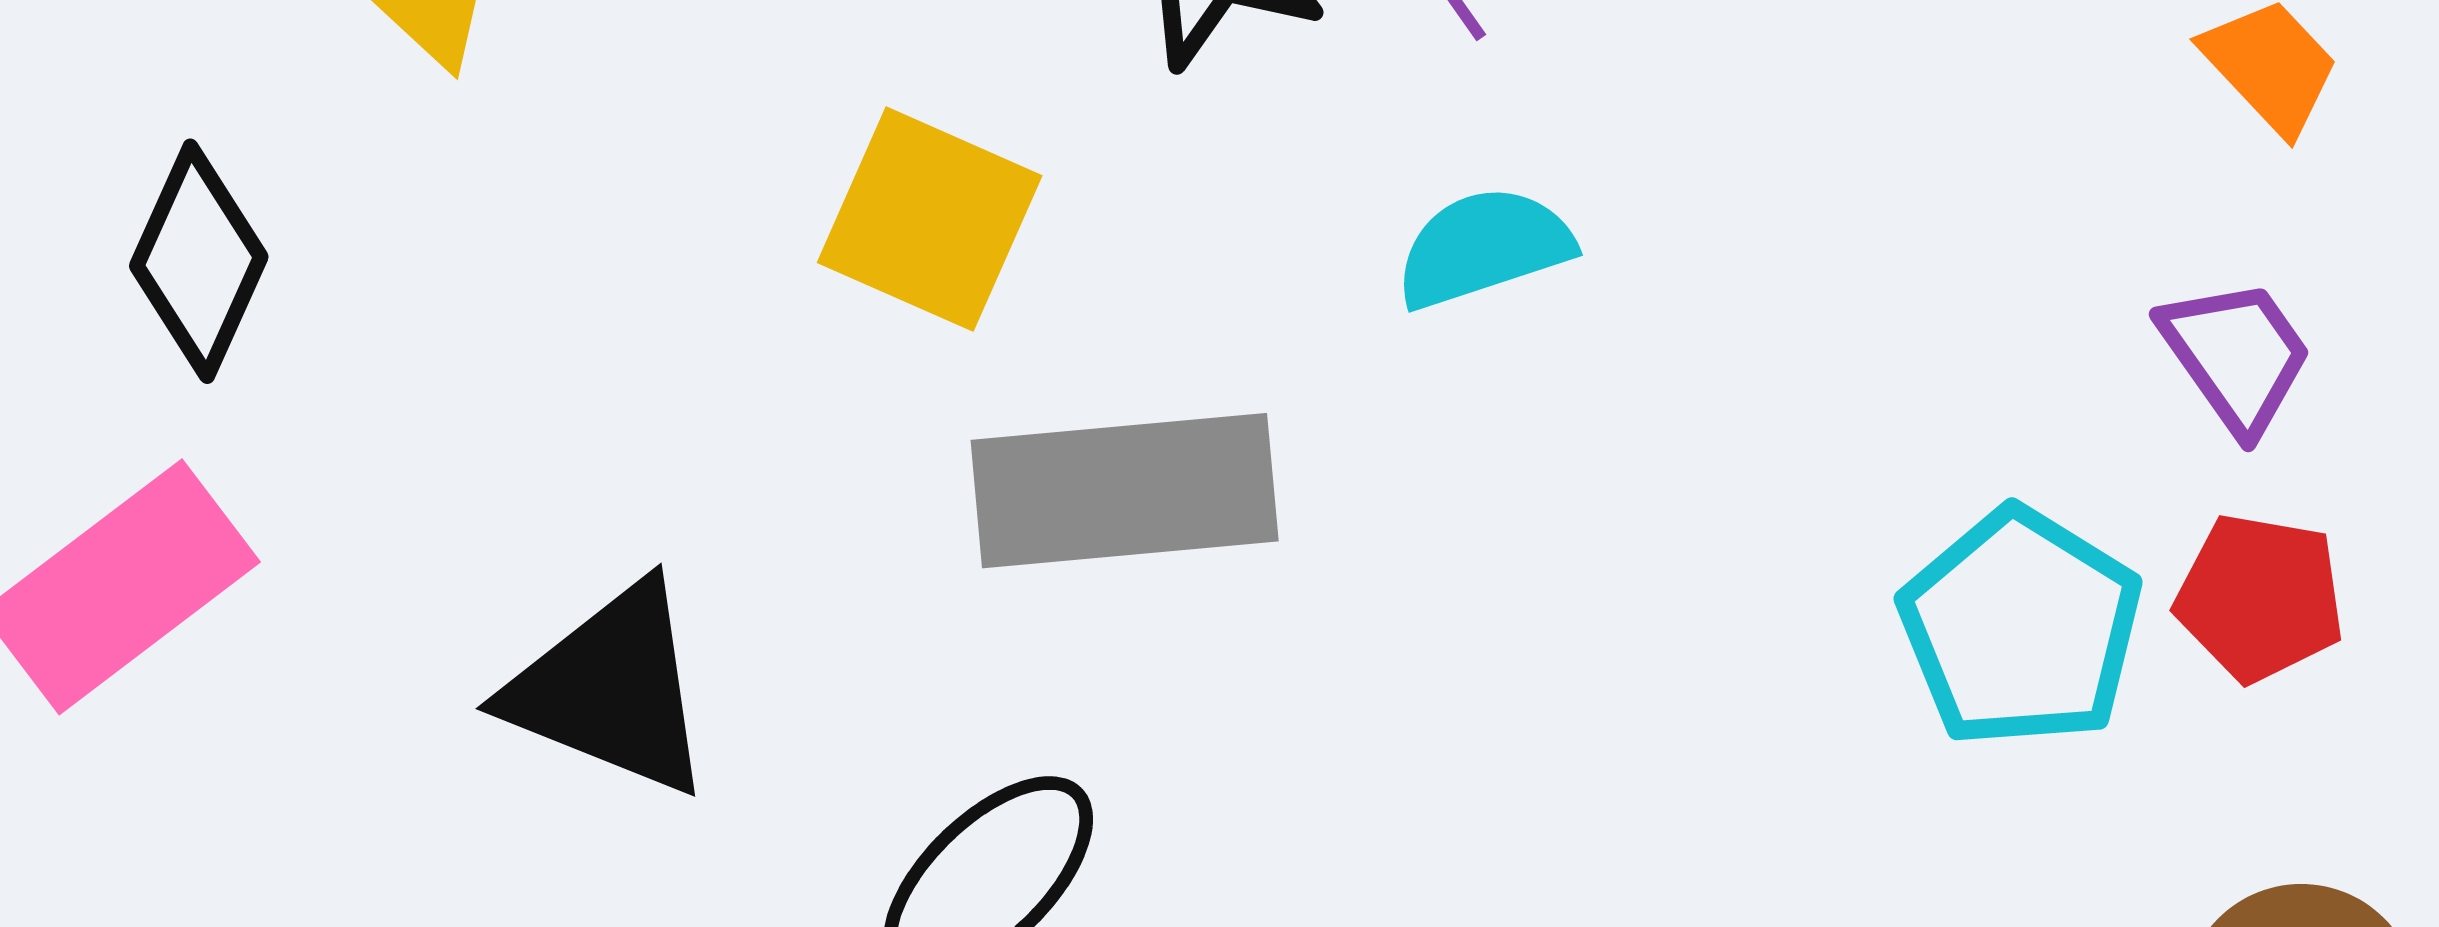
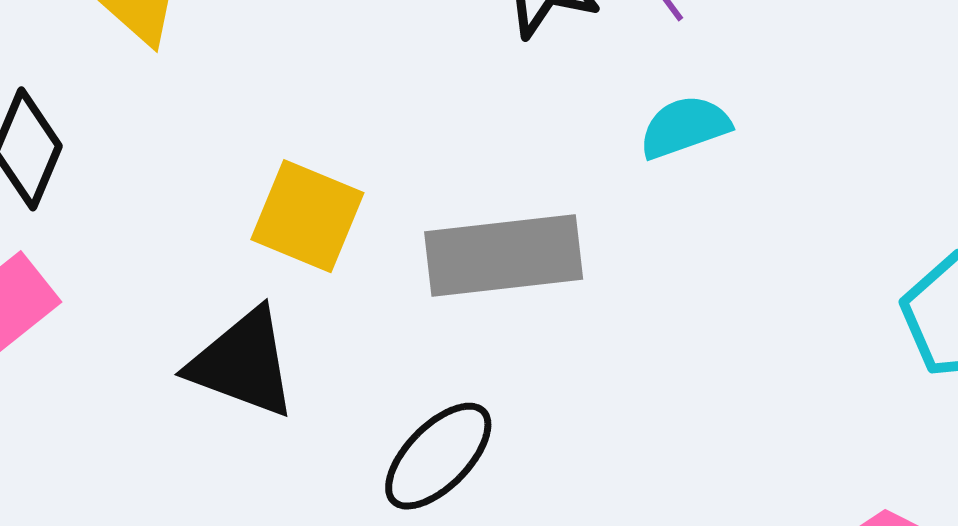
yellow square: (930, 219) -> (307, 216), moved

